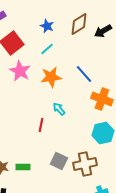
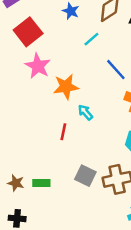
cyan line: (47, 49) -> (91, 39), moved
orange star: (51, 77) -> (66, 87), moved

